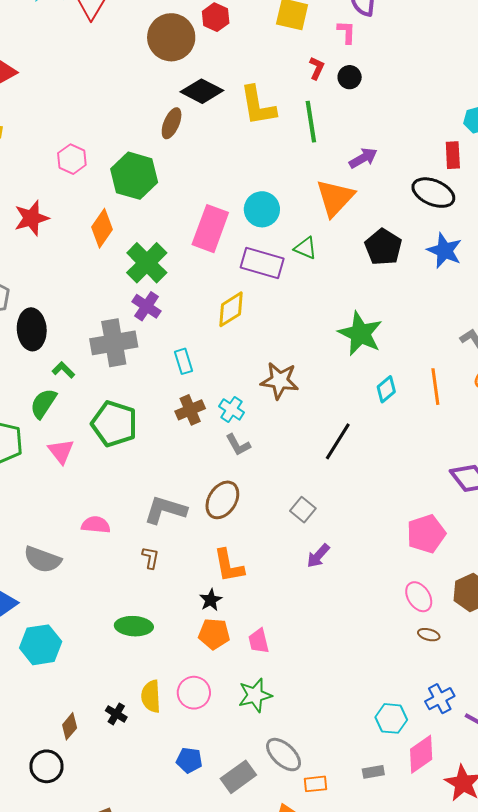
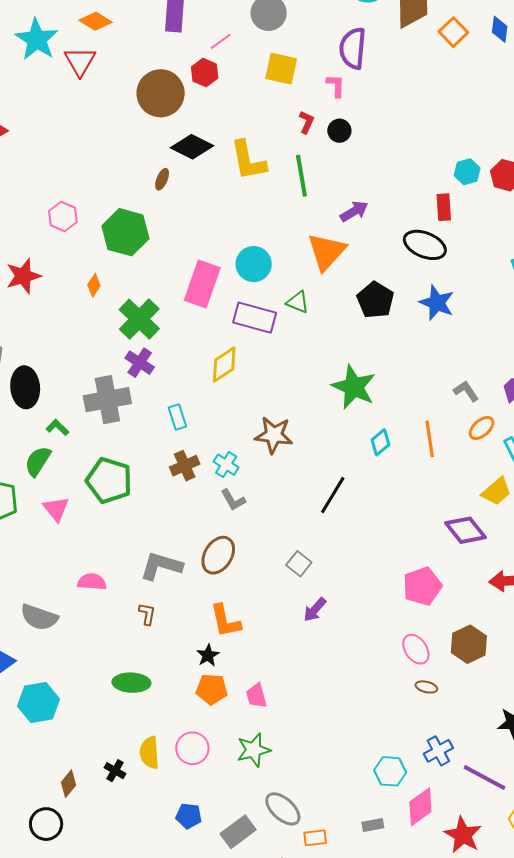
brown ellipse: (172, 123) -> (162, 179), size x0.7
orange diamond: (102, 228) -> (94, 285), size x0.6

